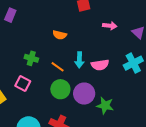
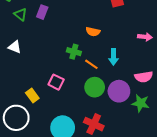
pink arrow: (110, 26) -> (145, 37), moved
green cross: (31, 58) -> (74, 52), moved
pink semicircle: (100, 65) -> (144, 77), moved

